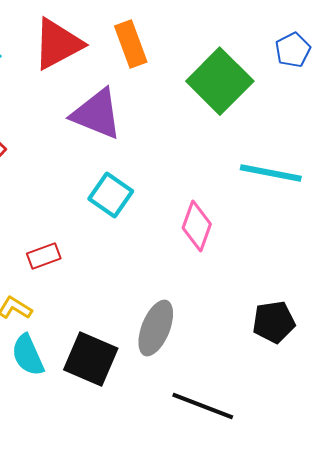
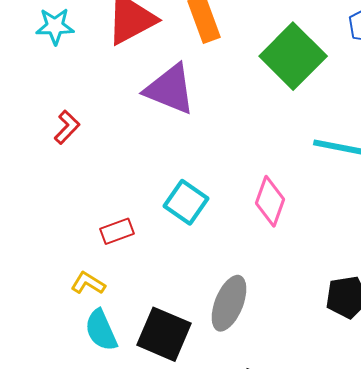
cyan square: (111, 195) -> (186, 202), moved

